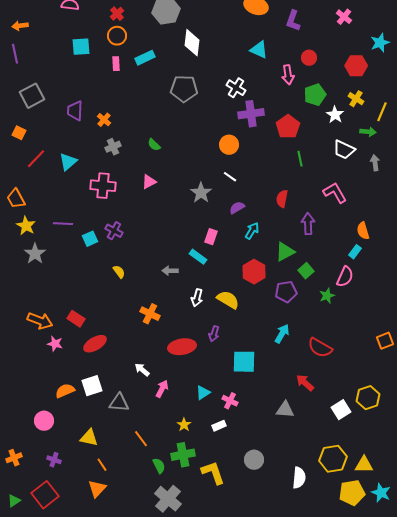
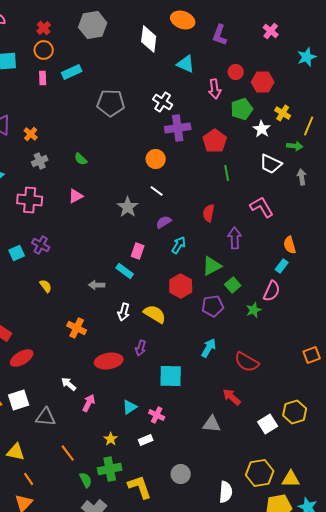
white diamond: (192, 43) -> (149, 39), moved
red hexagon: (356, 66) -> (263, 82), moved

